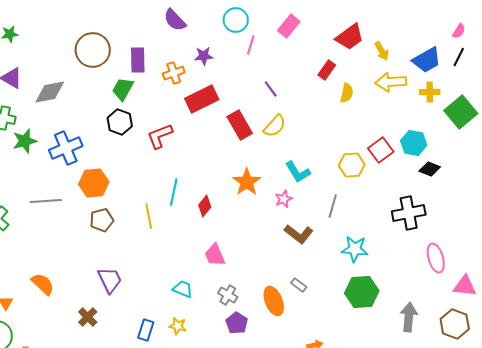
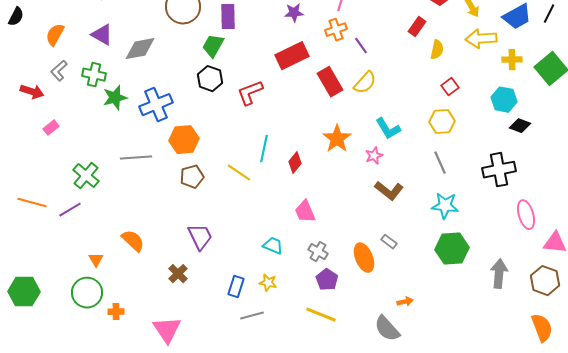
orange cross: (174, 73) -> (336, 30), moved
yellow cross: (430, 92) -> (512, 60), moved
red square: (381, 150) -> (450, 87), moved, size x0.7
gray line: (333, 206) -> (440, 163), moved, turned -40
yellow line: (149, 216) -> (239, 173), turned -45

